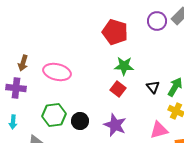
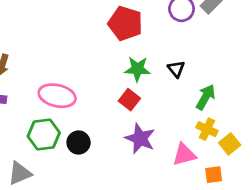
pink ellipse: (57, 72) -> (57, 96), moved
black triangle: (153, 87) -> (176, 69), moved
purple star: (115, 125) -> (140, 138), moved

